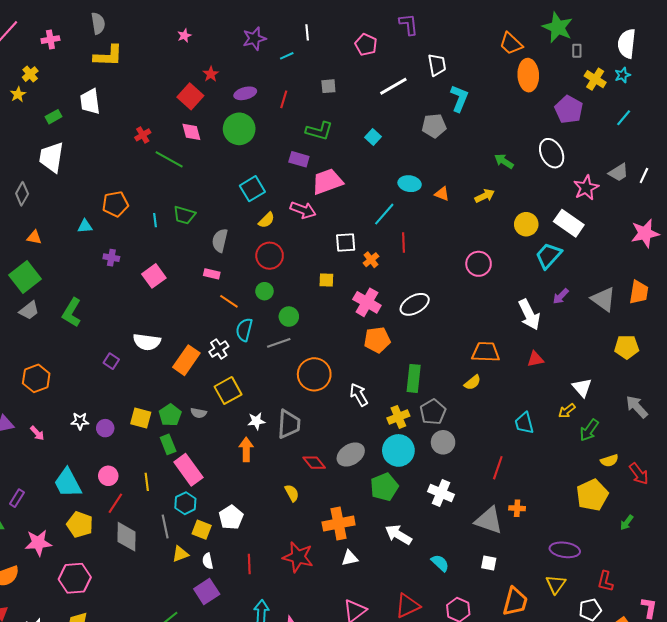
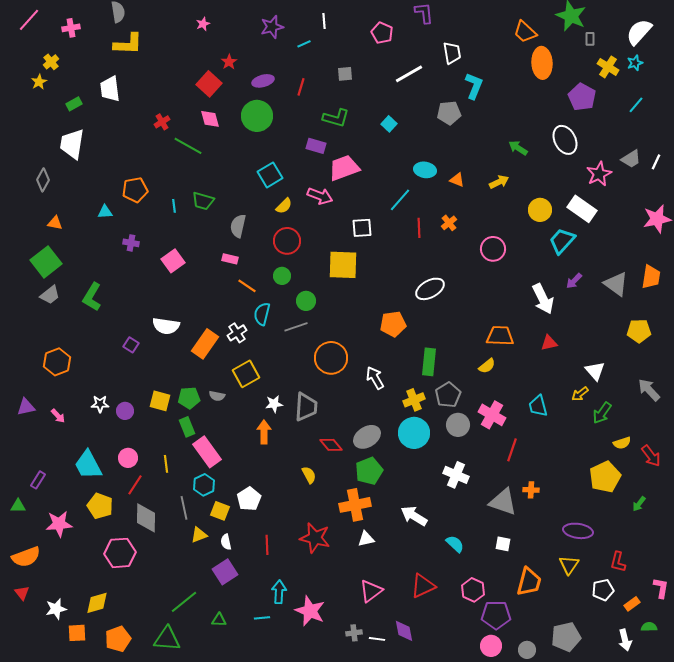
white semicircle: (627, 44) -> (639, 32), turned 36
orange cross: (371, 260) -> (449, 223), moved
yellow square: (326, 280) -> (343, 265), size x2.0
pink cross: (367, 302) -> (492, 415), moved
green pentagon: (170, 415) -> (189, 398), turned 30
green pentagon: (384, 487) -> (369, 471), moved
pink hexagon: (75, 578) -> (120, 553), moved

